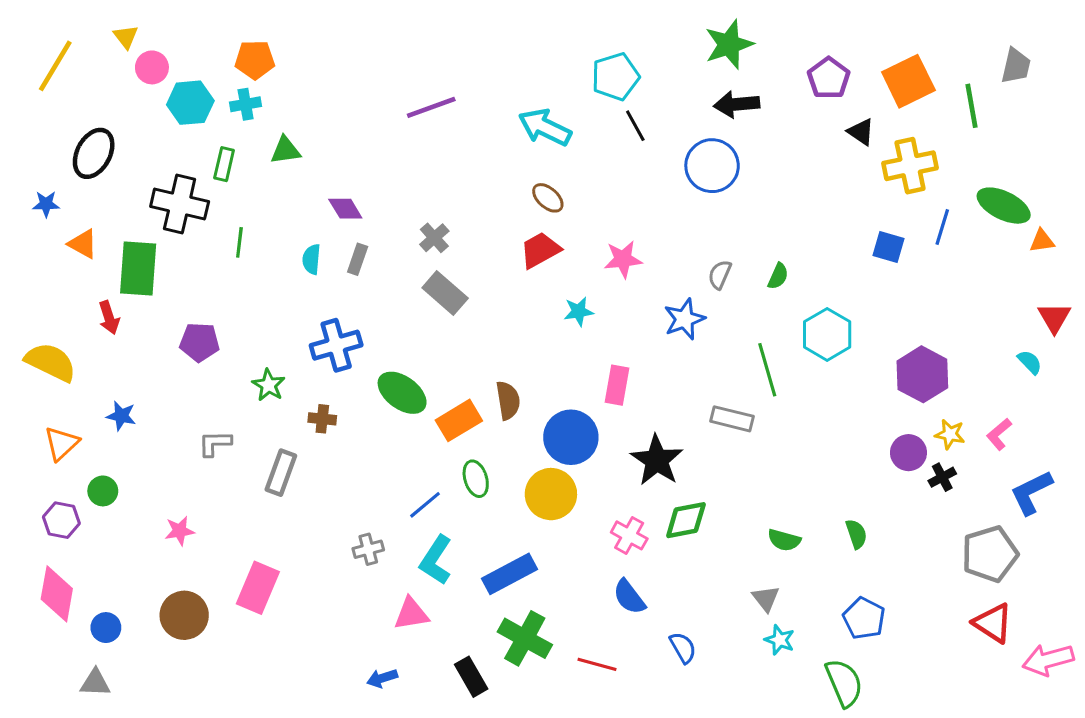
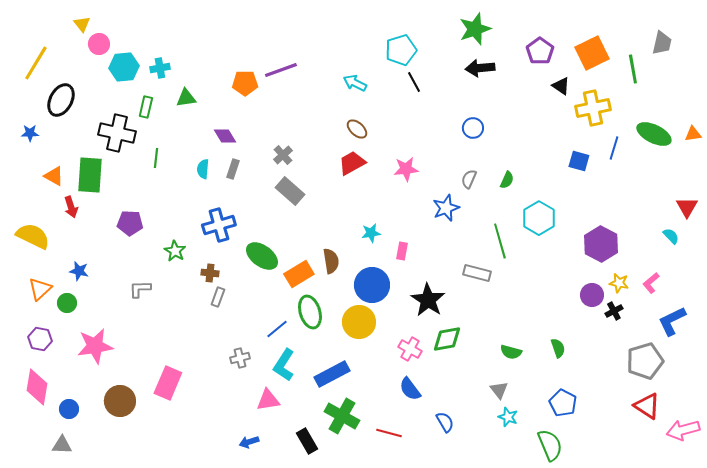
orange pentagon: (255, 60) -> (245, 83), moved
yellow line: (55, 66) -> (36, 63), moved
cyan arrow: (545, 127) -> (355, 83), size x0.7
blue circle: (712, 166) -> (473, 128), moved, size x0.6
orange triangle: (1042, 241) -> (693, 134), moved
orange triangle: (83, 244) -> (54, 176), moved
cyan star: (579, 311) -> (371, 233), moved
pink rectangle: (617, 385) -> (402, 251), size x0.7
gray rectangle: (281, 473) -> (218, 297), moved, size x0.7
green ellipse: (476, 479) -> (310, 312), size x1.4
green circle: (103, 491) -> (67, 303), moved
pink star: (180, 531) -> (95, 346), moved, size x1.8

